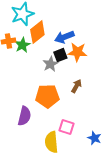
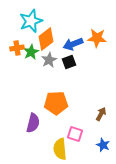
orange star: (77, 52) -> (97, 38), moved
gray star: (50, 64) -> (49, 60), moved
brown arrow: (76, 86) -> (101, 114), moved

